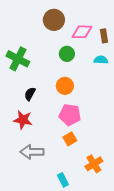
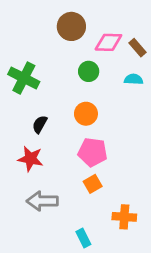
brown rectangle: (104, 36) -> (138, 48), turned -32
orange cross: (94, 164) -> (124, 217), turned 36

